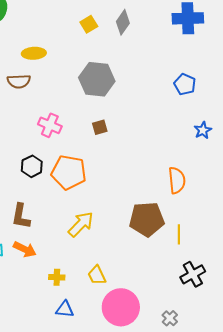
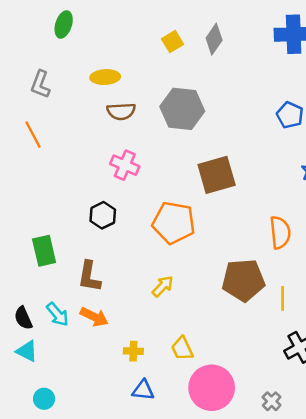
brown semicircle: (19, 81) -> (121, 111), moved
brown square: (100, 127) -> (217, 175), moved, size x2.0
orange pentagon: (69, 172) -> (174, 223), moved
yellow arrow: (81, 224) -> (163, 286), size x0.7

